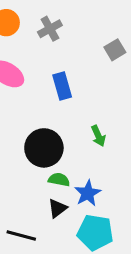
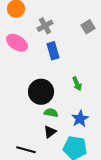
gray cross: (50, 29) -> (45, 26), moved
blue star: (88, 193) -> (80, 119), moved

